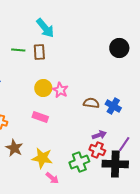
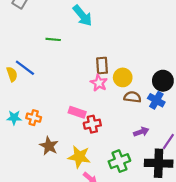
black circle: (119, 48) -> (163, 81), moved
brown rectangle: (39, 52) -> (102, 66), moved
yellow circle: (43, 88) -> (123, 77), moved
red cross: (97, 150) -> (92, 124), moved, turned -35

